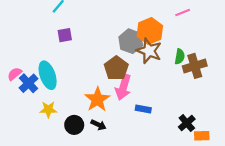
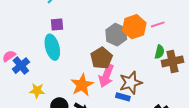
pink line: (183, 12) -> (158, 24), moved
brown star: (149, 51) -> (131, 83), moved, turned 30
cyan ellipse: (48, 75) -> (52, 47), moved

